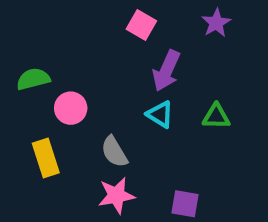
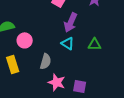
gray semicircle: (114, 152) -> (46, 61), turned -133
pink star: (116, 195) -> (57, 82), moved, turned 30

